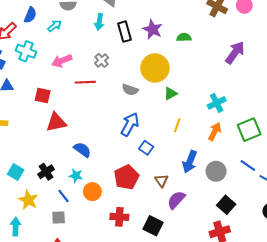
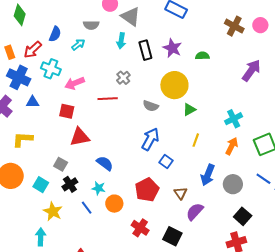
pink arrow: (62, 61) -> (75, 83), moved
red cross: (119, 217) -> (140, 228), turned 30
gray square: (59, 218) -> (61, 164), moved, turned 32

